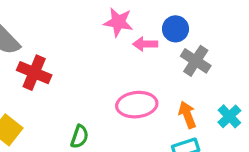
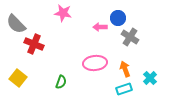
pink star: (118, 22) -> (63, 13), moved
cyan cross: (229, 116) -> (150, 78), moved

